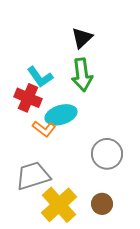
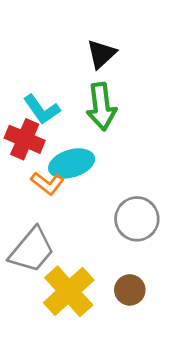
gray trapezoid: (33, 176) -> (32, 250), turned 147

